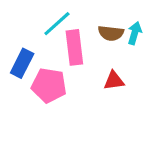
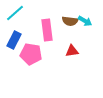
cyan line: (57, 24) -> (15, 13), moved
cyan arrow: (135, 33) -> (85, 21), turned 104

